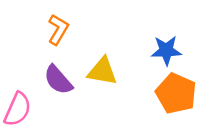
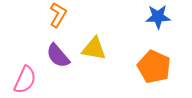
blue star: (166, 50) -> (158, 17), moved

